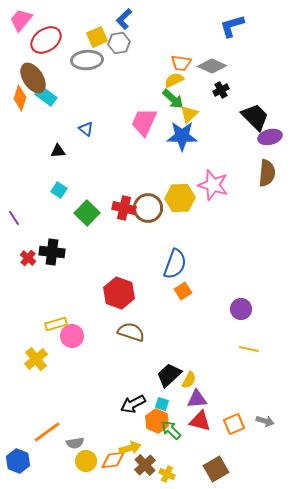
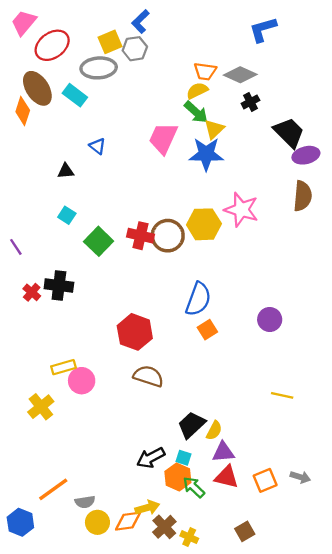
cyan rectangle: (46, 96) -> (75, 95), moved
purple circle: (241, 309) -> (270, 319), moved
brown square: (216, 469) -> (245, 531), size x0.7

